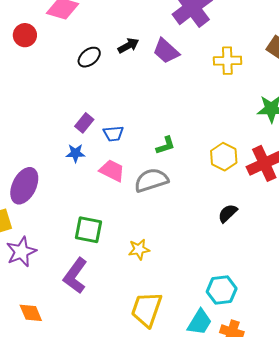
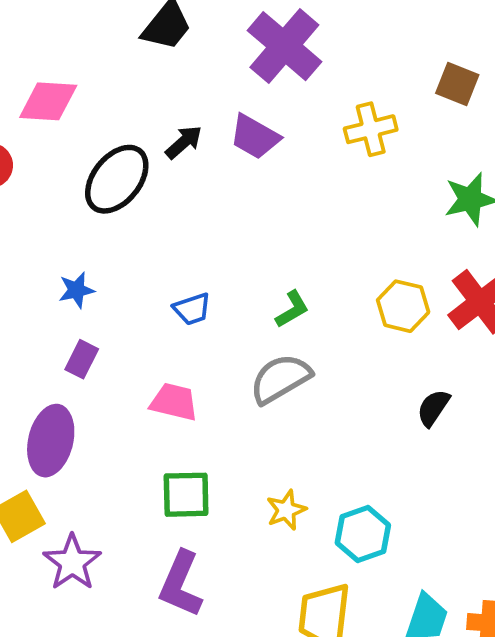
black ellipse: (89, 57) -> (117, 179), size x1.6
purple rectangle: (84, 123) -> (82, 359), moved
blue star: (75, 153) -> (76, 290), moved
pink trapezoid: (112, 171) -> (174, 402), moved
cyan hexagon: (222, 290) -> (363, 534), moved

